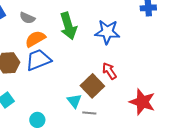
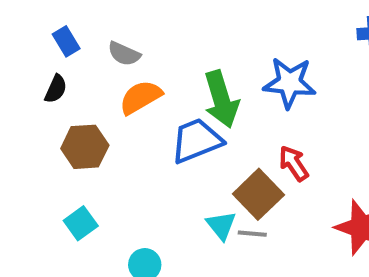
green arrow: (68, 26) -> (221, 99), moved
blue trapezoid: (38, 60) -> (196, 141), moved
gray line: (89, 113) -> (252, 234), moved

